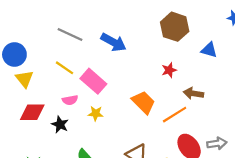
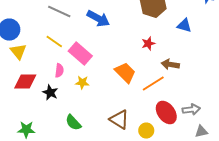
pink semicircle: (70, 100) -> (59, 70), turned -72

